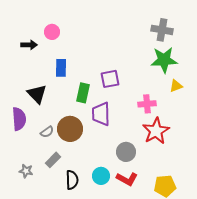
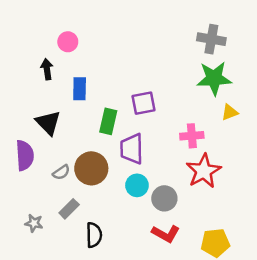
black arrow: (29, 45) -> (47, 69), moved, turned -98
cyan circle: (101, 176) -> (137, 185), moved

